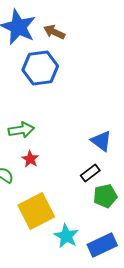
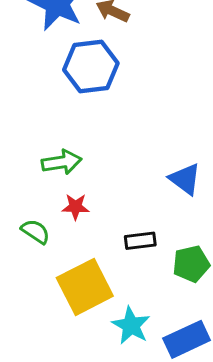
red star: (30, 159) -> (76, 207), turned -30
black rectangle: (90, 173) -> (140, 241), moved, turned 30

